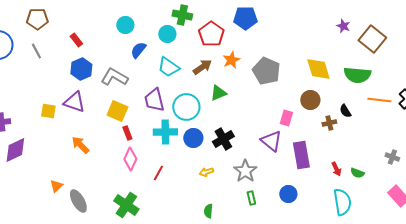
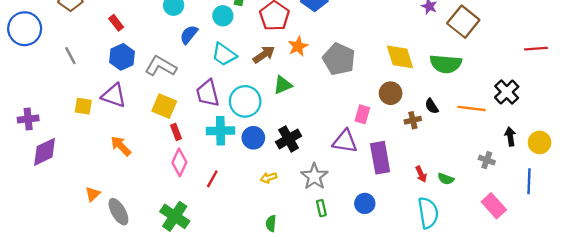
gray line: (36, 51) -> (70, 56), moved
orange line: (379, 100) -> (472, 108), moved
purple triangle: (271, 141) -> (345, 141), turned -30

